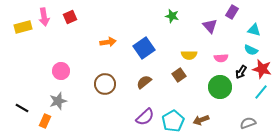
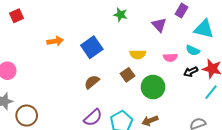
cyan triangle: (254, 30) -> (204, 29), size x1.5
cyan semicircle: (251, 50) -> (193, 50), moved
black arrow: (241, 72) -> (191, 72), turned 32
brown circle: (105, 84) -> (27, 116), moved
green circle: (220, 87) -> (153, 87), moved

